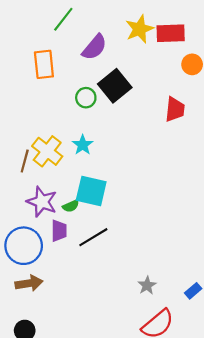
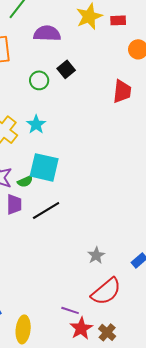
red rectangle: (171, 33) -> (118, 20), size x0.6
purple semicircle: (94, 47) -> (47, 33), turned -128
black square: (115, 86) -> (66, 69), size x0.6

